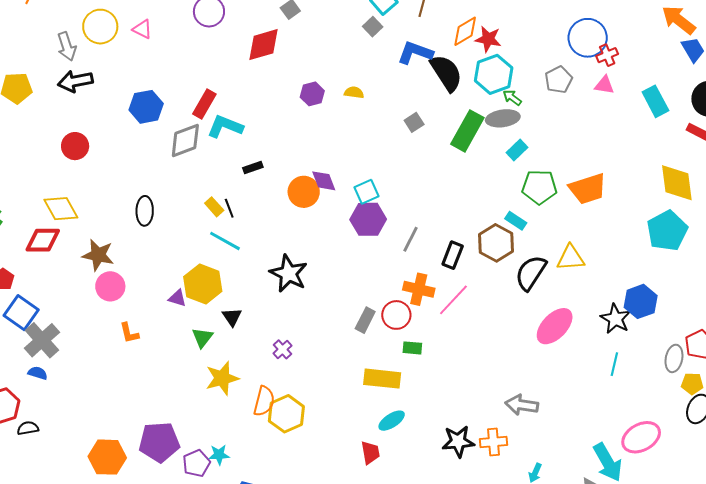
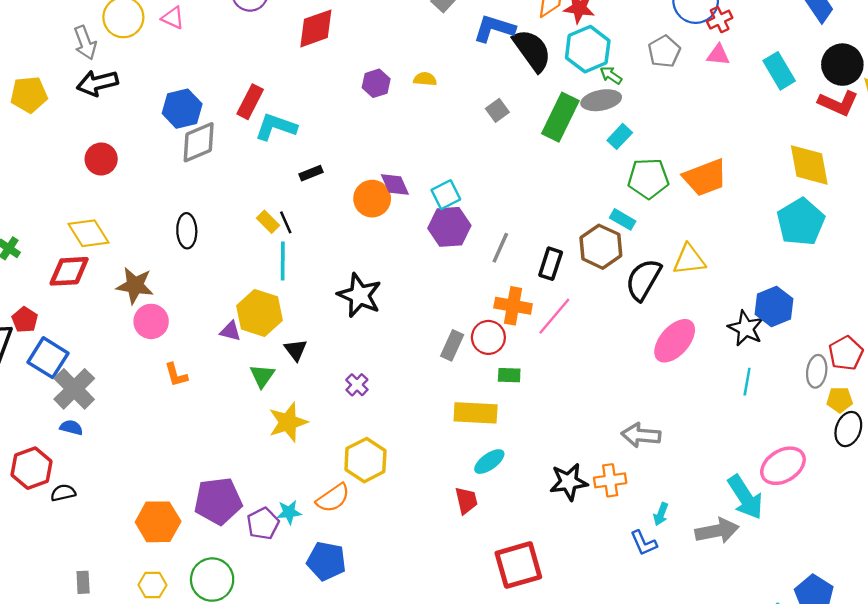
gray diamond: (185, 140) -> (199, 142), moved
cyan line: (225, 241) -> (283, 261), turned 64
orange semicircle: (264, 401) -> (333, 498), moved, turned 44

